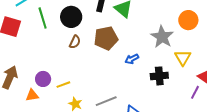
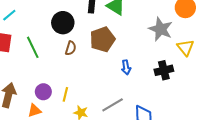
green line: (43, 18) -> (33, 47), moved
blue arrow: (132, 59) -> (126, 67), moved, turned -64
yellow line: (63, 85) -> (65, 94), turned -48

